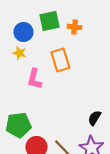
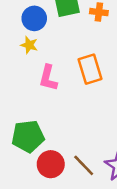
orange rectangle: (60, 60) -> (90, 69), moved

